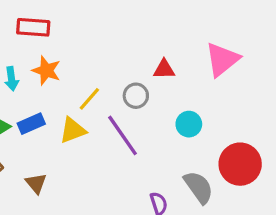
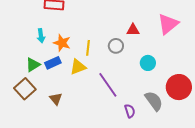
orange star: (46, 71) -> (62, 43), moved
yellow line: (89, 99) -> (88, 48), turned -35
purple line: (122, 135) -> (108, 85), moved

